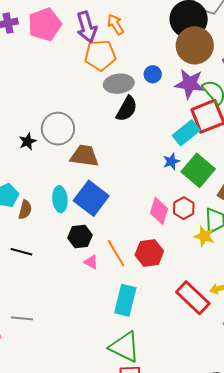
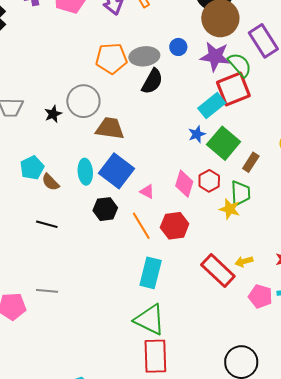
orange pentagon: (100, 55) -> (111, 58), moved
brown semicircle: (25, 210) -> (50, 182), turned 120
pink triangle: (91, 262) -> (147, 191), moved

